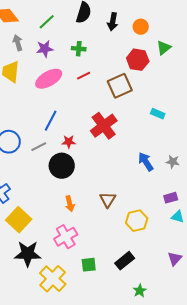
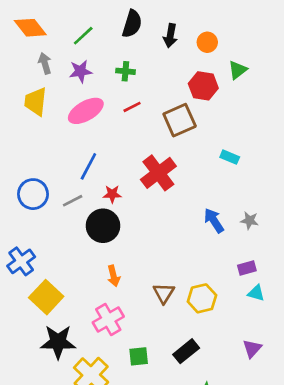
brown triangle: (108, 200) -> (164, 293), moved

